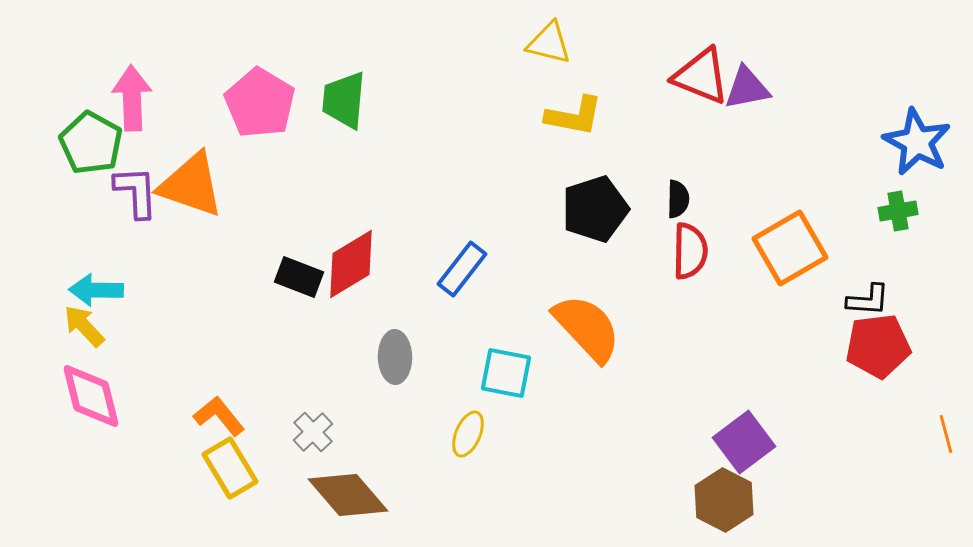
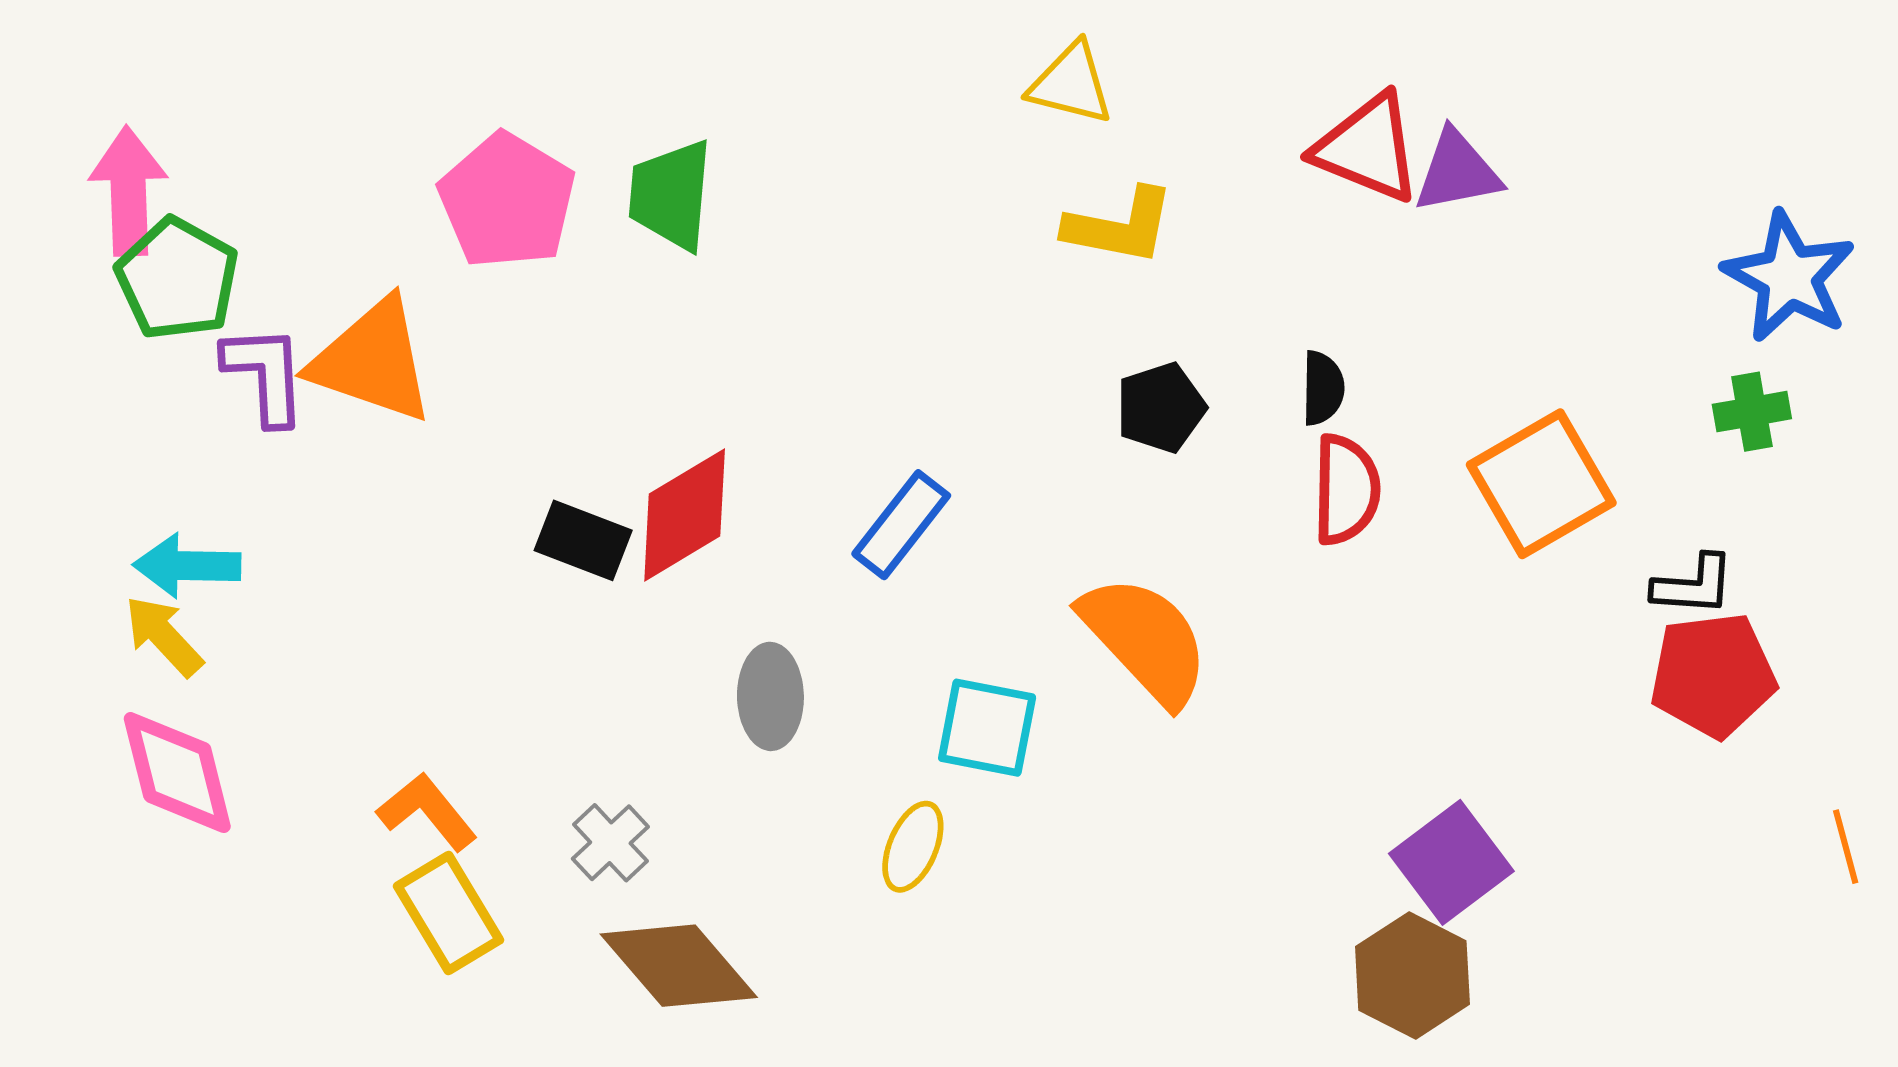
pink arrow: (132, 98) -> (128, 191), moved
black pentagon: (595, 209) -> (1161, 408), size x0.7

